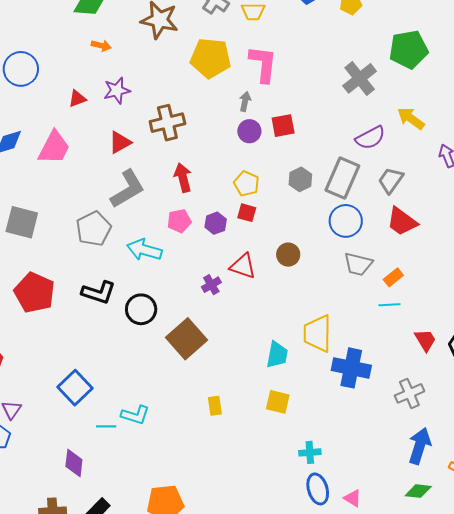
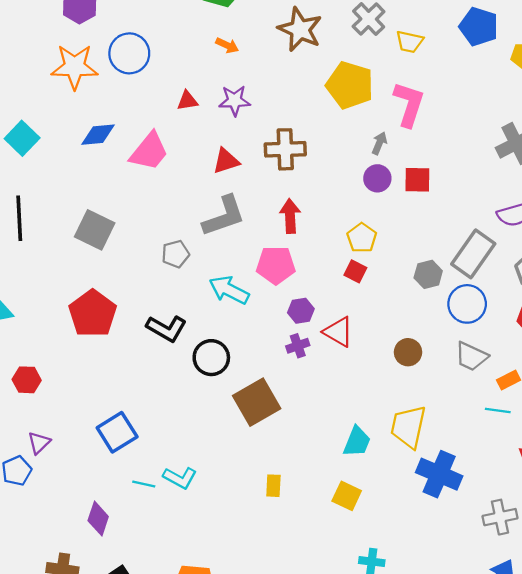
gray hexagon: (300, 179) -> (428, 274), moved
pink pentagon: (179, 221) -> (276, 265), size x1.4
purple hexagon: (216, 223) -> (301, 311), moved
gray pentagon: (94, 229) -> (176, 254), size x0.7
brown circle: (288, 255) -> (408, 352), moved

